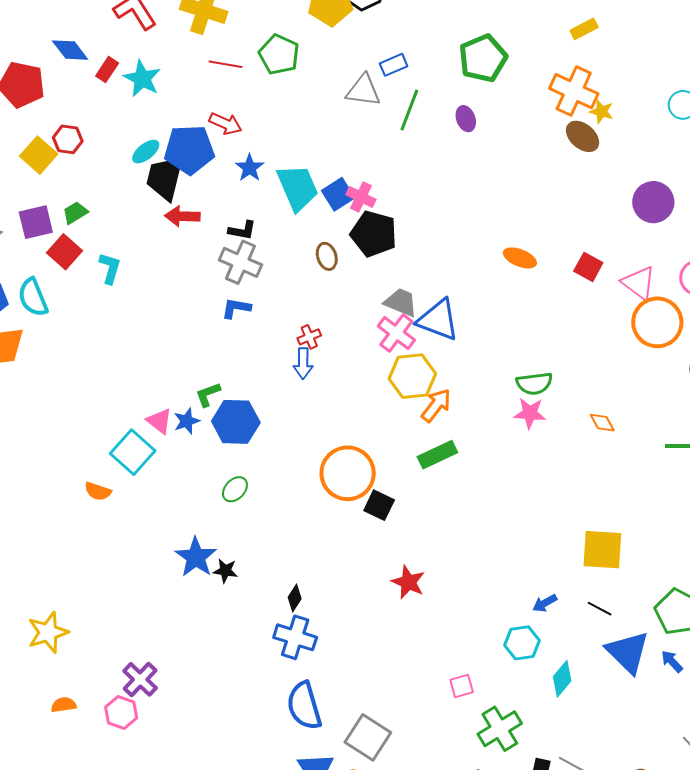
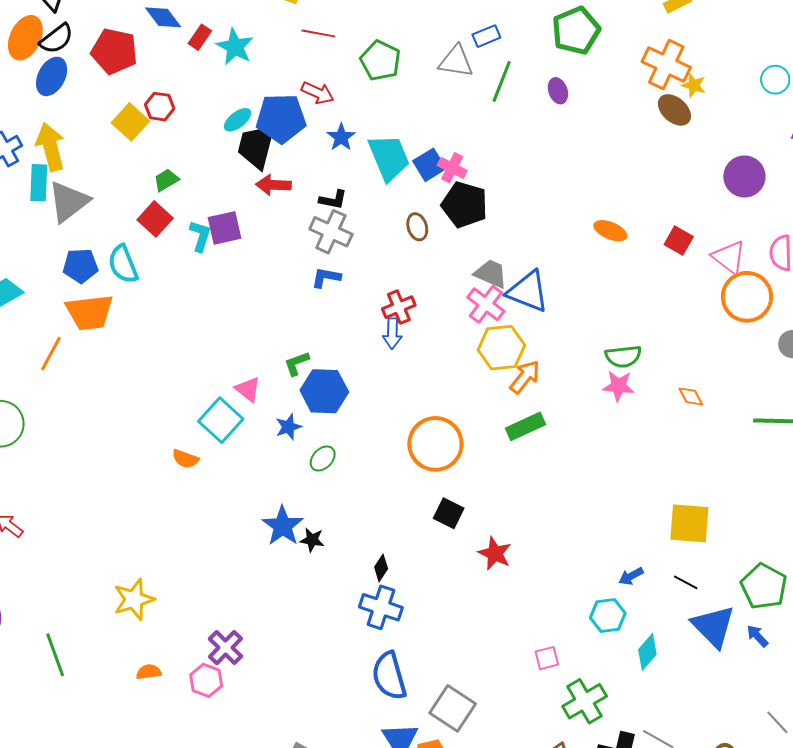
green pentagon: (279, 54) -> (380, 61), moved
purple square: (36, 222) -> (225, 228), moved
red cross: (309, 337) -> (399, 307), size x1.4
blue star: (187, 421) -> (288, 427), moved
black square: (379, 505) -> (449, 513), moved

